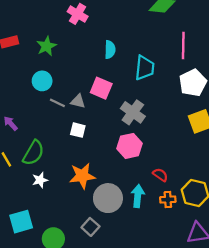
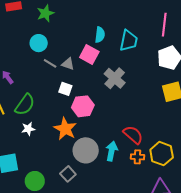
cyan semicircle: (110, 50) -> (100, 35), moved
pink hexagon: (130, 146) -> (83, 106), moved
red semicircle: (160, 175) -> (133, 135), size x1.5
orange star: (82, 176) -> (65, 129), turned 30

